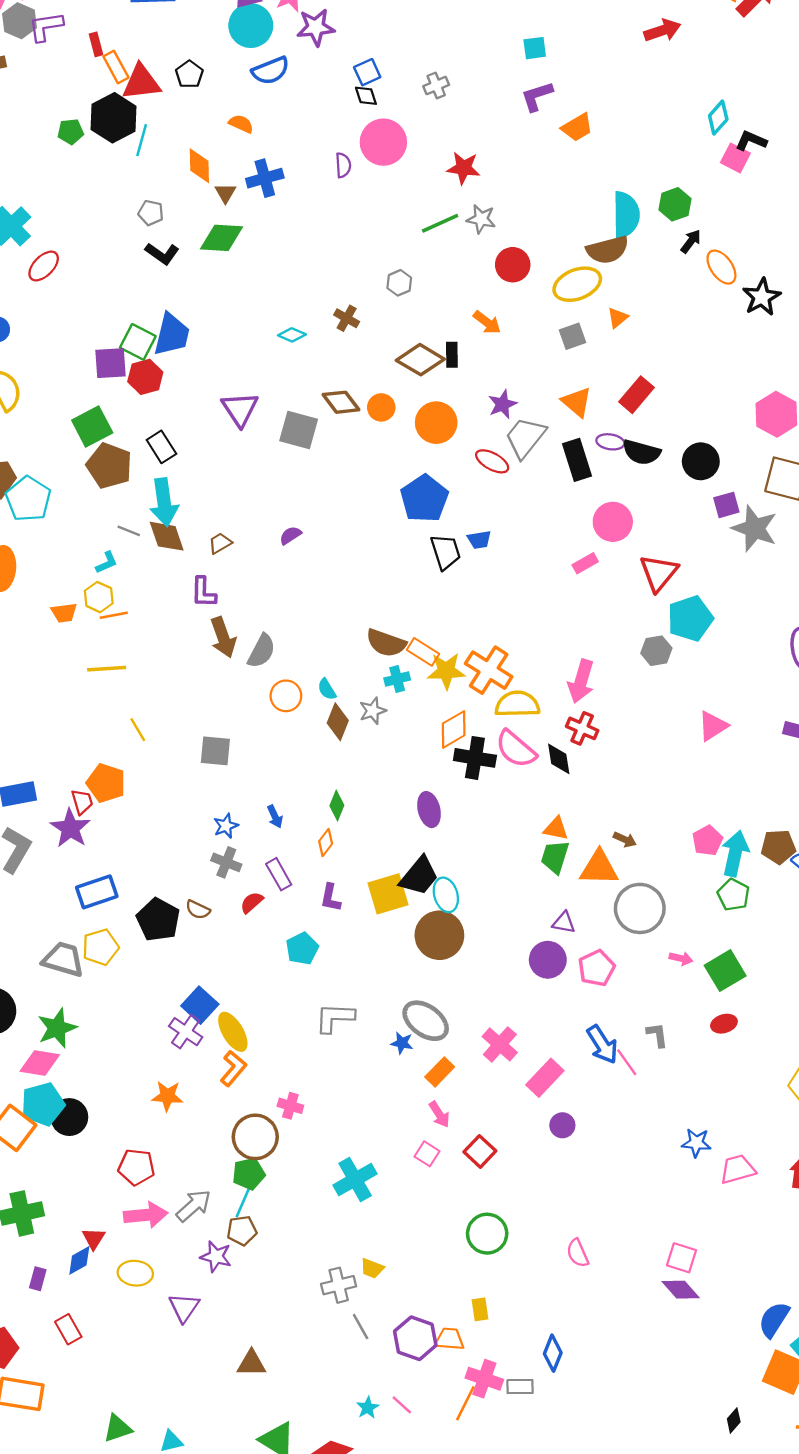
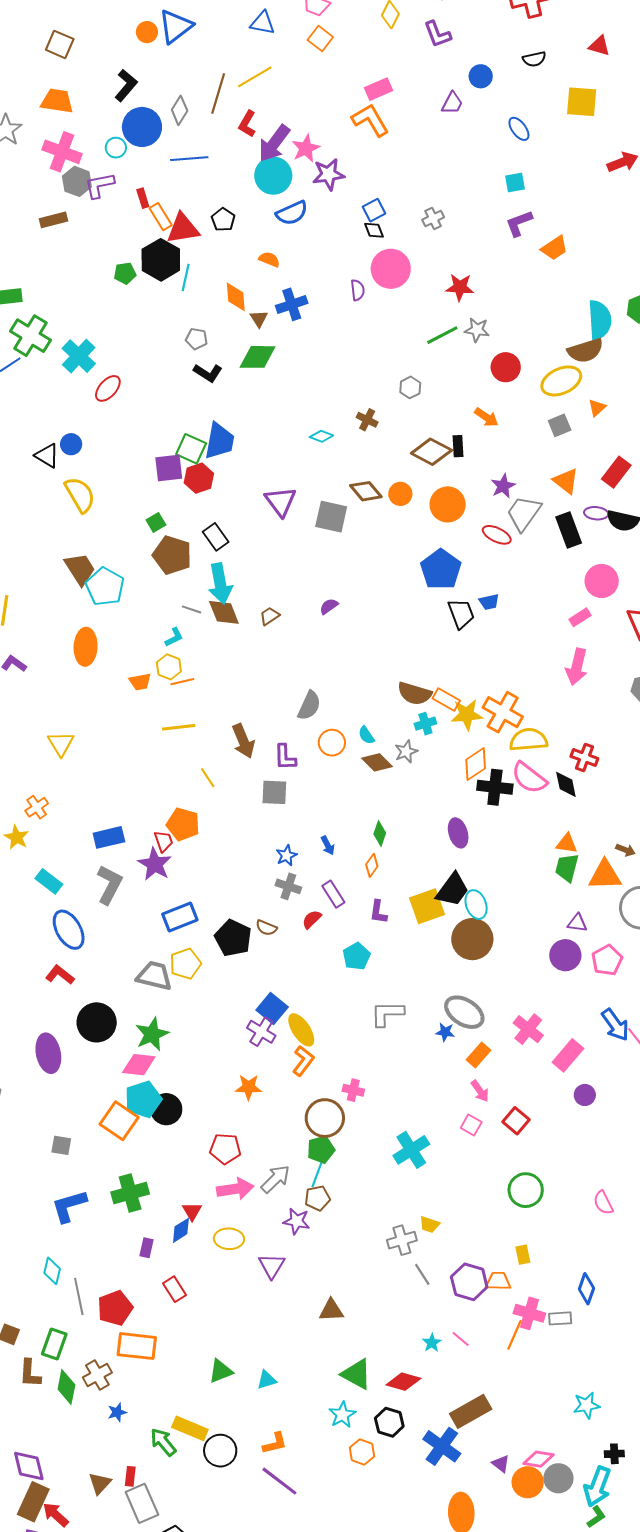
green square: (92, 426) -> (156, 522), size x0.6
purple L-shape: (203, 592) -> (285, 757), moved
brown arrow: (223, 637) -> (243, 741), moved
pink arrow: (581, 681) -> (577, 667), moved
brown diamond: (338, 722) -> (377, 762), turned -64

